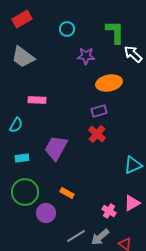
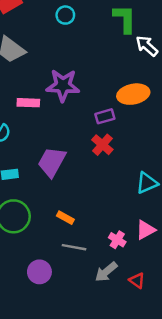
purple star: (86, 56) -> (63, 85), moved, size x1.5
orange ellipse: (109, 83) -> (133, 94), moved
purple circle: (46, 213) -> (39, 272), moved
gray line: (76, 236) -> (74, 247), moved, turned 42

